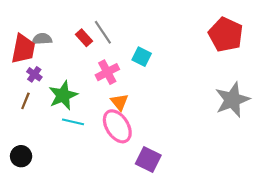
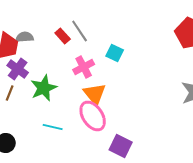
purple cross: (34, 74) -> (18, 69), size x1.5
orange triangle: (119, 102) -> (95, 94), size x1.4
cyan line: (73, 122) -> (53, 127), moved

